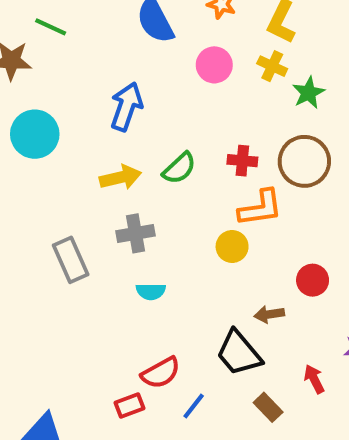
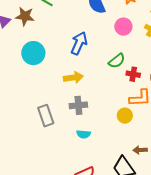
green semicircle: (179, 168) -> (117, 61), moved

